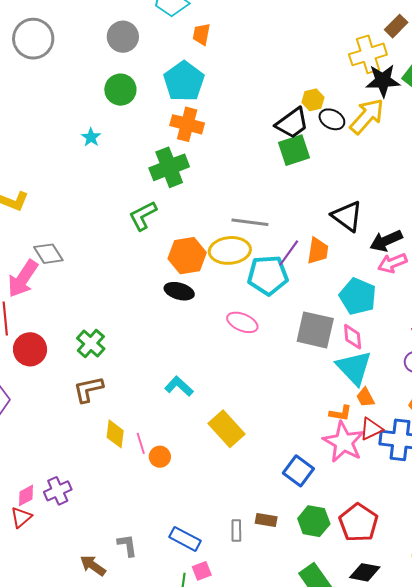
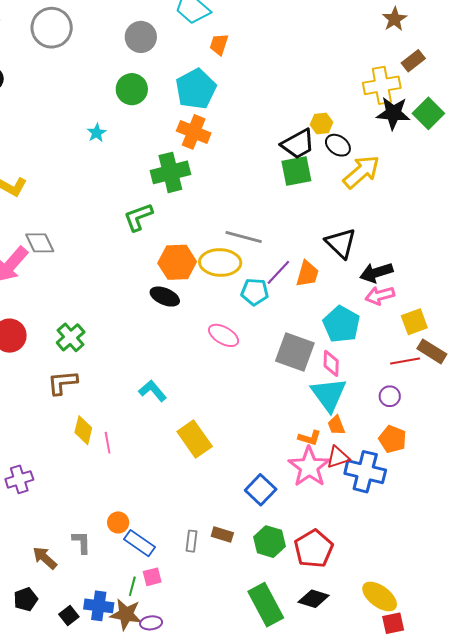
yellow arrow: (367, 116) -> (361, 172), moved
cyan pentagon: (268, 275) -> (255, 292), size x0.7
orange circle: (160, 457) -> (118, 522), moved

